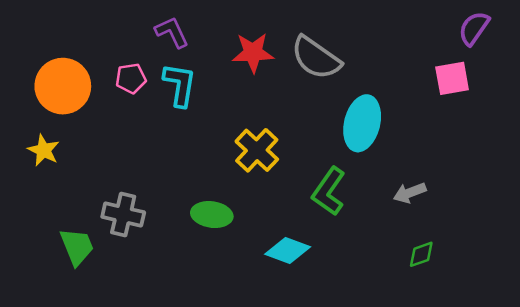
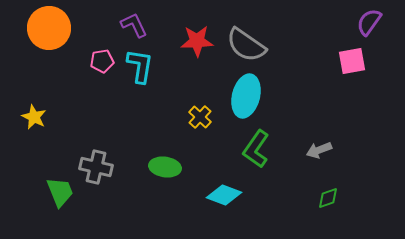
orange circle: (63, 86) -> (49, 28), moved
cyan ellipse: (362, 123) -> (246, 96), moved
yellow cross: (257, 150) -> (200, 117), size x0.7

